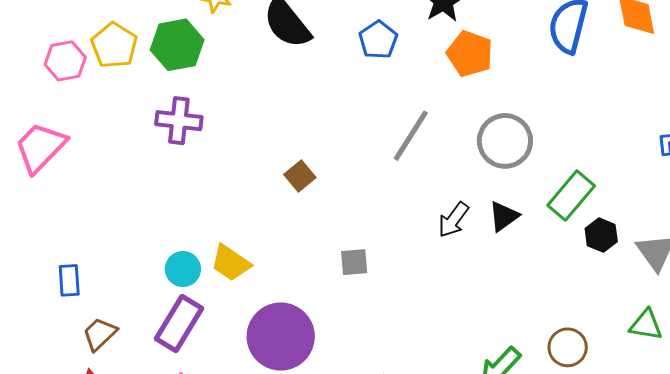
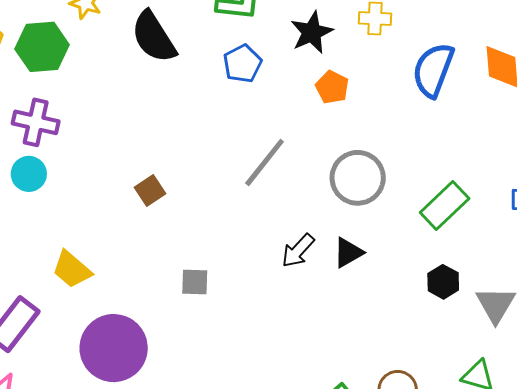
orange pentagon: (470, 54) -> (332, 87), size x0.7
green rectangle: (571, 196) -> (445, 206), moved
cyan circle: (183, 269) -> (29, 174), moved

